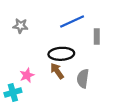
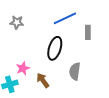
black ellipse: (61, 54) -> (55, 48), turned -70
brown arrow: (57, 71) -> (43, 80), moved

